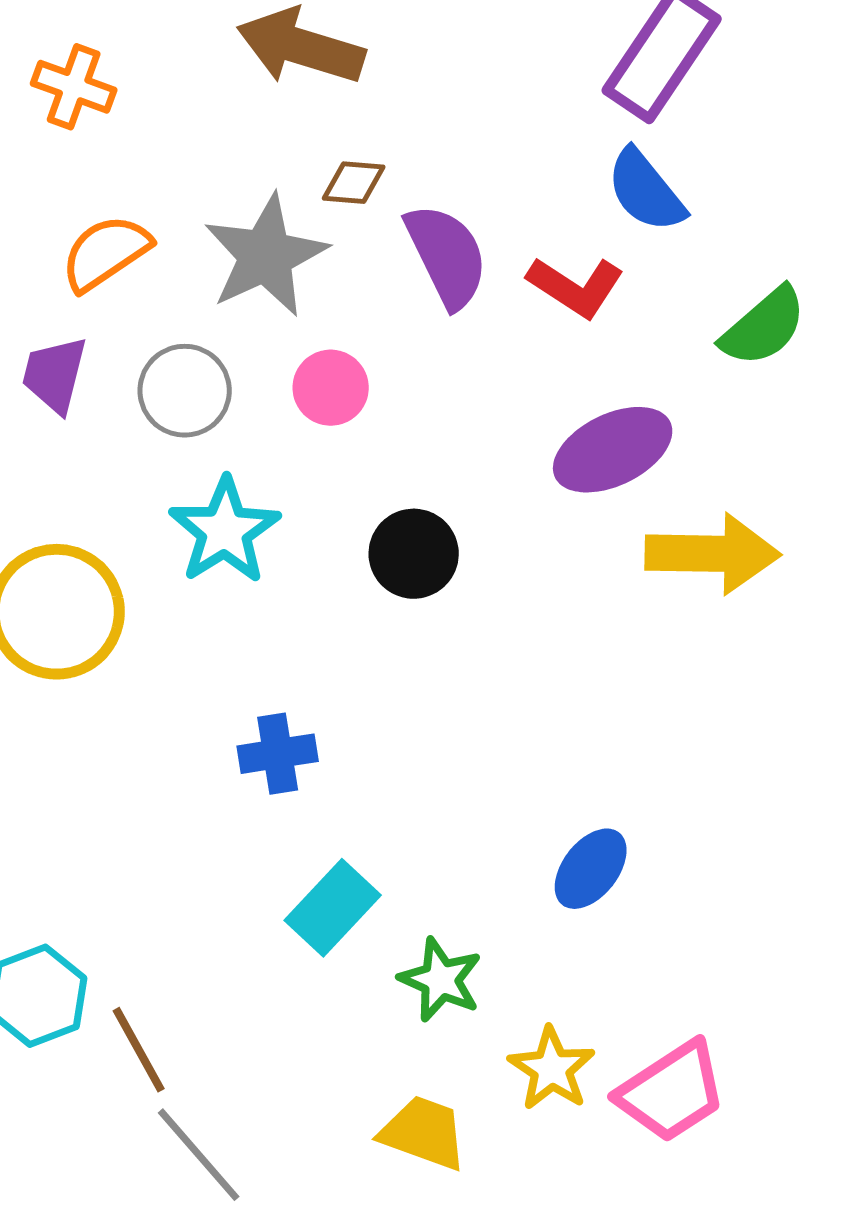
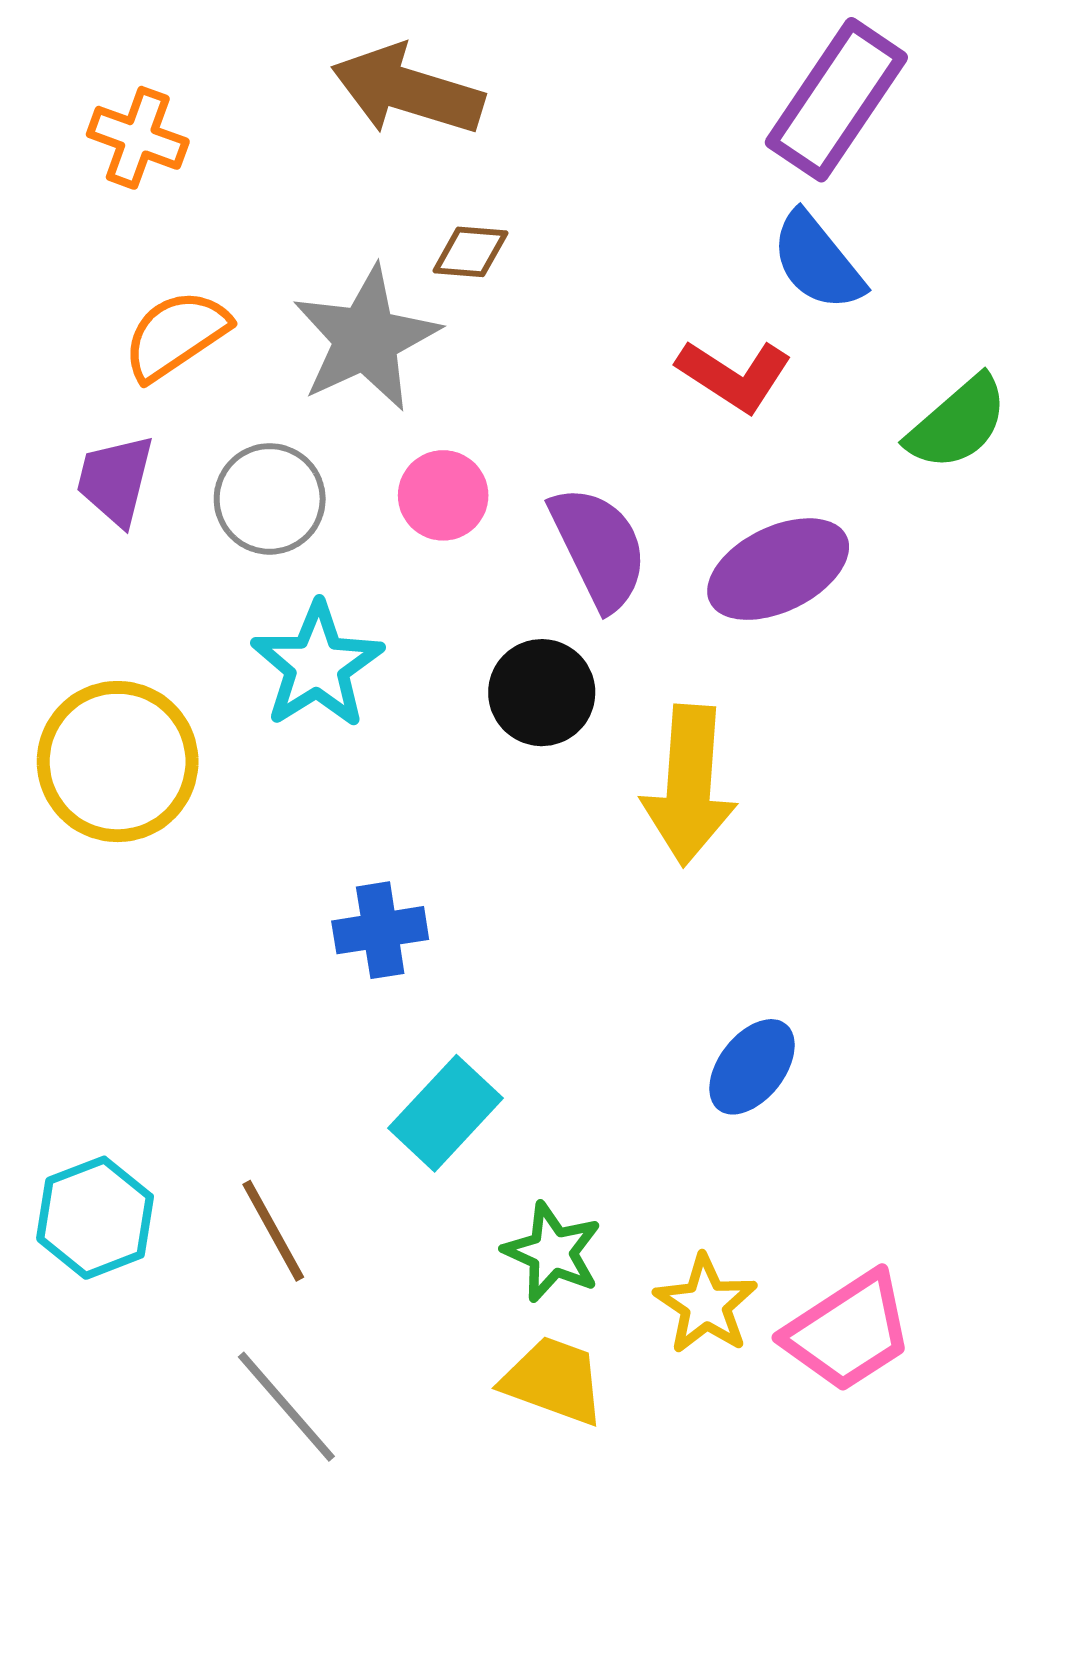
purple semicircle: (447, 256) -> (599, 548), moved
yellow arrow: (713, 554) -> (689, 785), moved, turned 93
green star: (441, 980) -> (552, 1252), moved
brown line: (139, 1050) -> (273, 1231), moved

